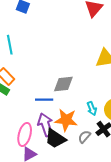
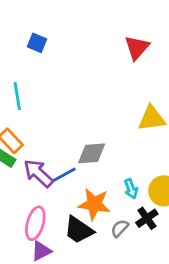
blue line: (44, 100) -> (64, 175), turned -30
purple arrow: (46, 125) -> (38, 173), moved, turned -30

